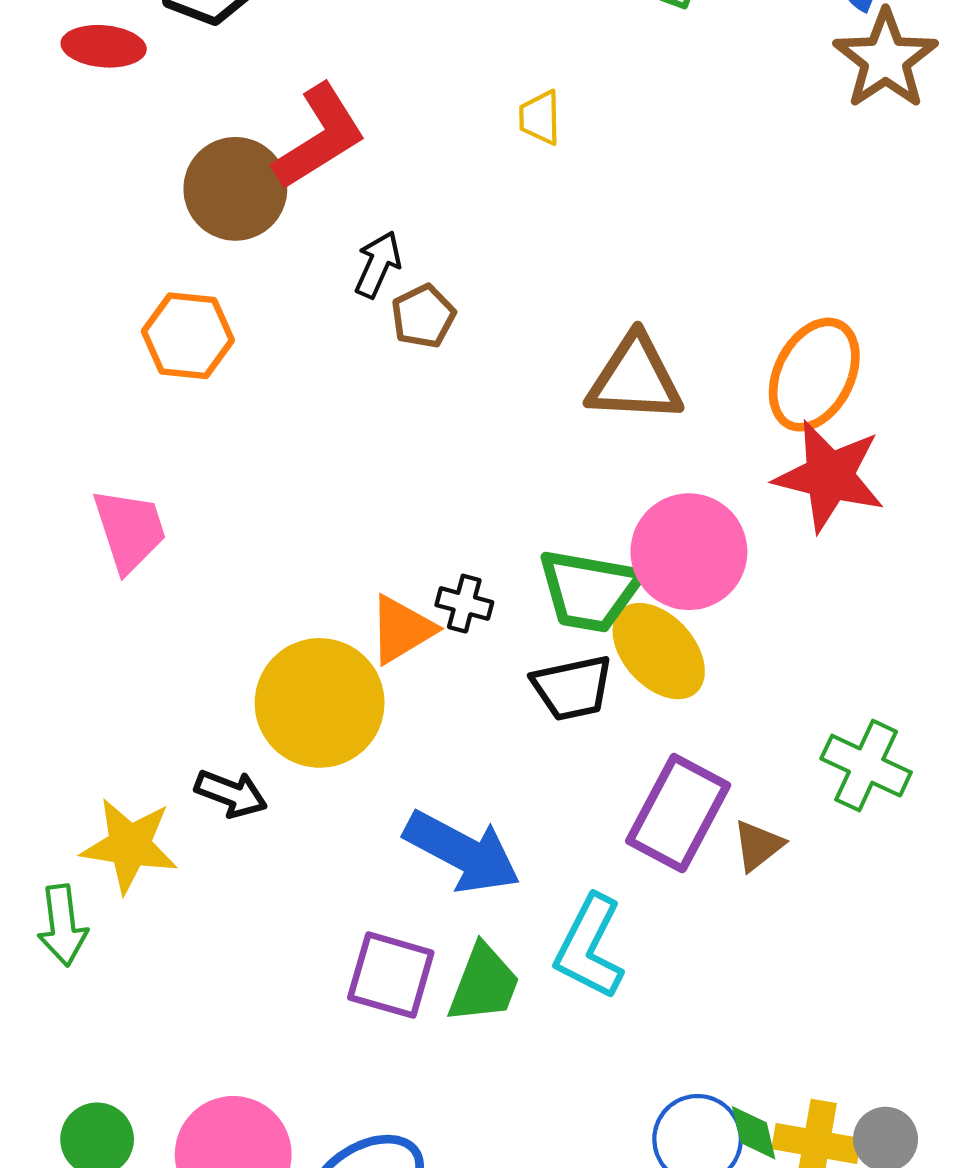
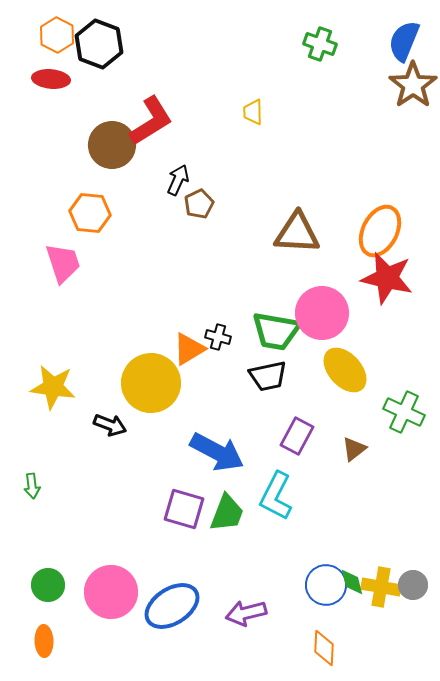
pink trapezoid: (130, 530) -> (63, 263), moved
yellow ellipse: (659, 651) -> (345, 370), moved
purple rectangle: (678, 813) -> (297, 436), moved, size x0.7
yellow star: (130, 845) -> (53, 387), moved
green arrow: (63, 925) -> (32, 486), size x0.7

